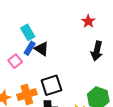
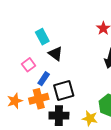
blue rectangle: (30, 48) -> (44, 79), moved

